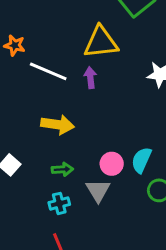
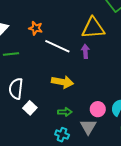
cyan cross: (59, 203) -> (62, 135), turned 32

